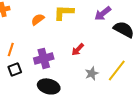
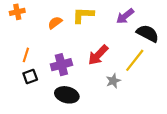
red arrow: (78, 49) -> (98, 55), size x1.5
yellow line: (117, 70) -> (135, 60), moved

